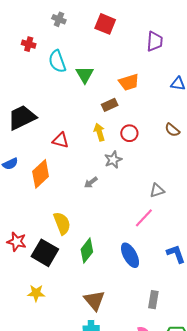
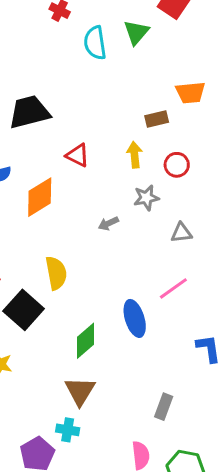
green triangle: (85, 75) -> (136, 32), moved
gray triangle: (157, 190) -> (181, 233), moved
green diamond: (87, 251) -> (86, 341), moved
blue ellipse: (130, 255) -> (135, 318), moved

